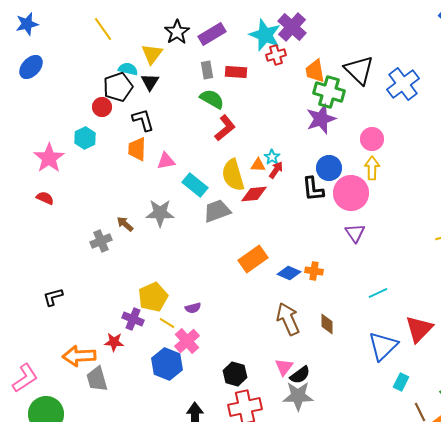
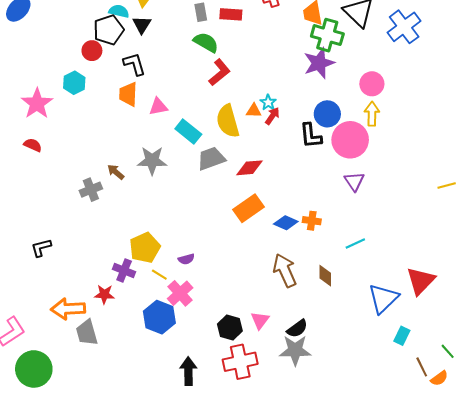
red diamond: (254, 194) -> (250, 168), moved
cyan line: (378, 293) -> (355, 244), moved
pink triangle: (284, 367) -> (260, 320), moved

